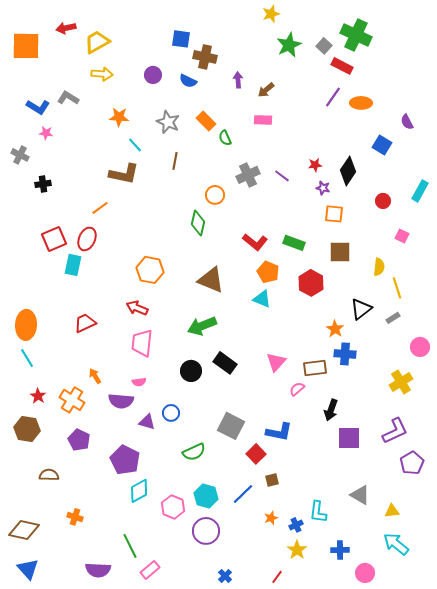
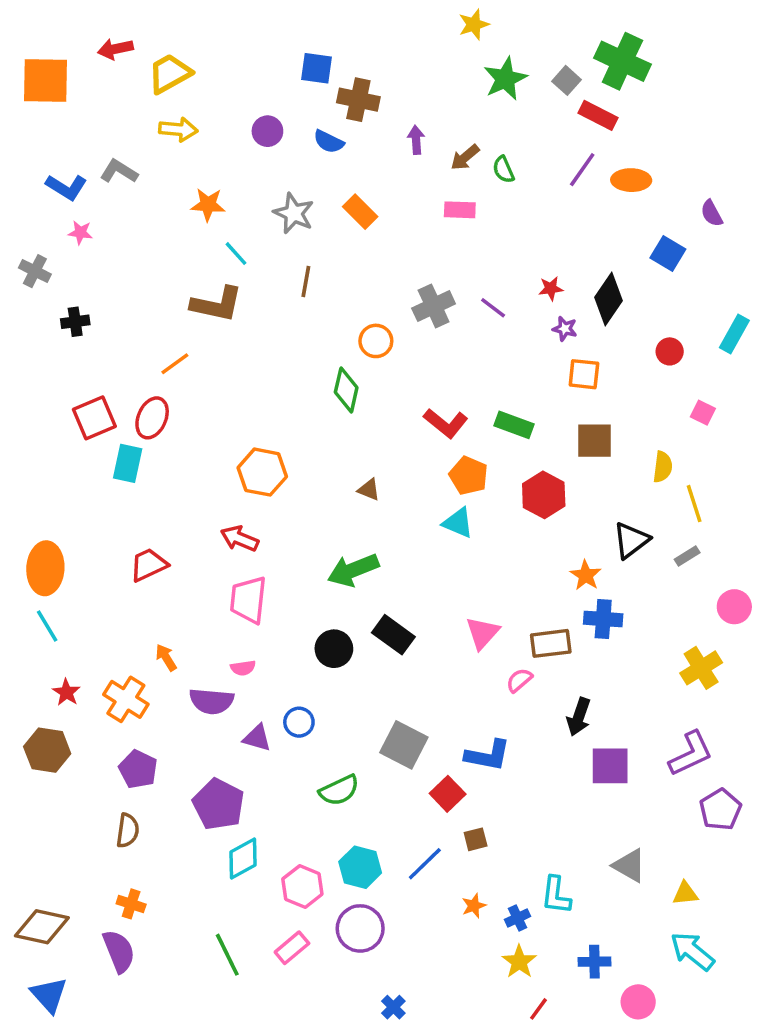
green semicircle: (225, 138) -> (504, 170), moved
brown triangle: (211, 280) -> (369, 490), size x0.5
brown semicircle: (49, 475) -> (128, 831), moved, turned 96
purple semicircle: (98, 570) -> (119, 951), moved, turned -115
pink rectangle: (150, 570) -> (292, 948), moved
red line: (277, 577) -> (538, 1009), moved

